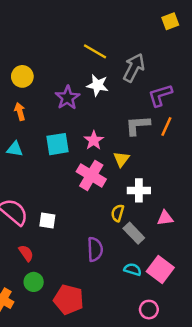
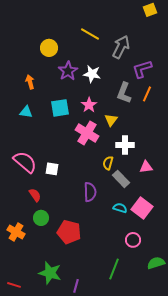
yellow circle: (22, 76) -> (49, 48), moved
white star: (98, 85) -> (92, 74), moved
gray L-shape: (138, 125) -> (124, 93), turned -65

